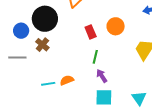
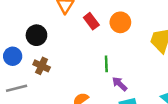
black circle: (45, 19) -> (36, 35), size x0.7
red rectangle: (91, 32) -> (91, 21), moved

